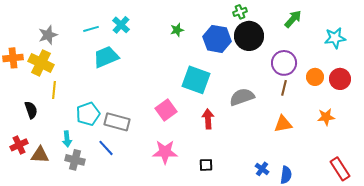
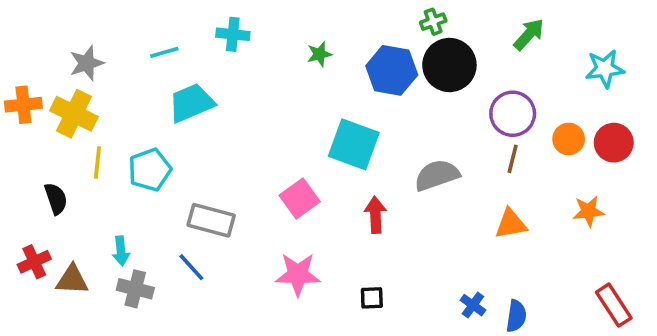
cyan cross: (121, 25) -> (233, 34), moved, turned -36
cyan pentagon: (88, 114) -> (150, 170), moved

